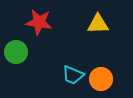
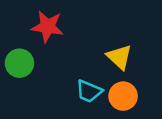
yellow triangle: (98, 24) -> (119, 57), moved, turned 45

